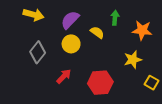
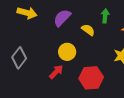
yellow circle: (71, 44) -> (67, 52), moved
gray diamond: (38, 52) -> (19, 58), moved

